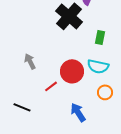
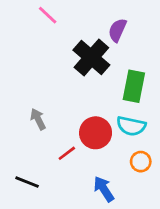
green rectangle: (100, 37) -> (134, 86), size x1.6

